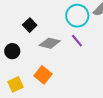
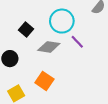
cyan circle: (77, 16) -> (62, 21), moved

